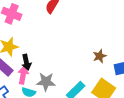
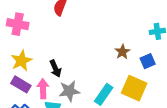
black arrow: (26, 62) -> (55, 69), moved

